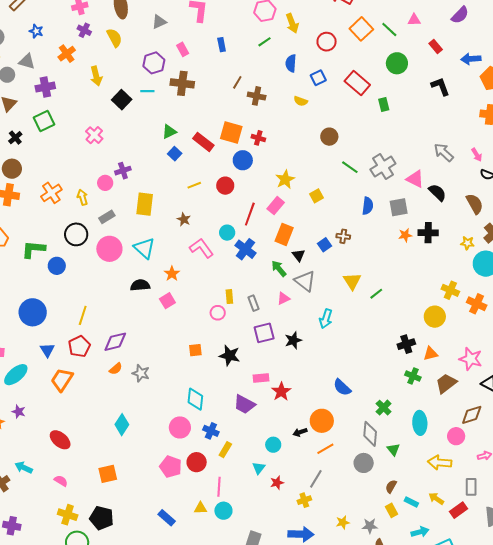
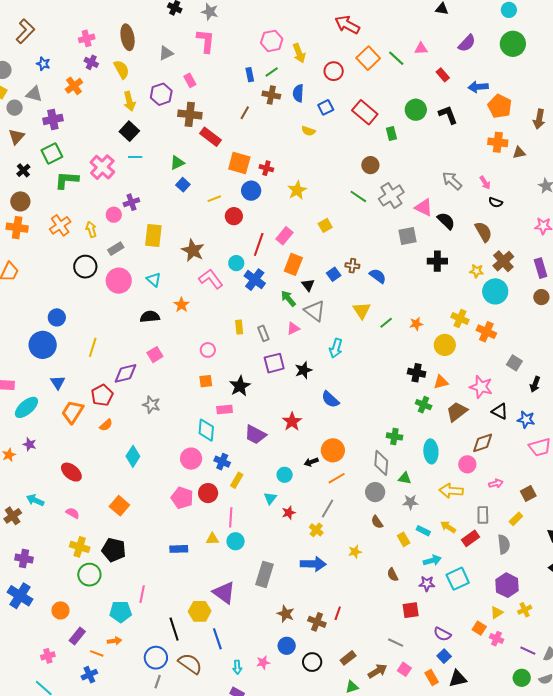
blue rectangle: (222, 45) -> (250, 75), moved
green circle: (397, 63) -> (416, 110), moved
yellow arrow: (96, 76) -> (129, 101), moved
cyan line: (147, 91) -> (135, 157), moved
brown cross: (257, 96) -> (271, 95), moved
pink cross: (94, 135) -> (102, 167), size x1.4
brown circle: (329, 137) -> (370, 165), moved
red rectangle: (203, 142) -> (211, 137), moved
yellow star: (285, 179) -> (297, 190), moved
yellow line: (194, 185) -> (214, 199), moved
blue semicircle: (368, 206) -> (378, 276), moved, turned -60
brown star: (184, 219) -> (193, 250), size x1.6
orange star: (405, 235) -> (416, 324), moved
cyan triangle: (144, 248) -> (154, 280), size x0.7
green L-shape: (33, 249) -> (67, 180), moved
blue circle: (57, 266) -> (57, 317), moved
pink square: (167, 301) -> (155, 355), moved
pink circle: (218, 313) -> (208, 350), moved
black cross: (406, 344) -> (417, 373), turned 30
red pentagon: (79, 346) -> (102, 395), moved
black star: (230, 356) -> (240, 386), turned 30
orange semicircle: (116, 369) -> (106, 425), moved
pink rectangle: (261, 378) -> (225, 410), moved
blue semicircle: (342, 387) -> (330, 399), moved
green cross: (384, 408) -> (394, 436), turned -35
green triangle: (393, 449) -> (405, 478), turned -40
orange square: (108, 474) -> (119, 506), turned -36
brown semicircle: (391, 486) -> (377, 522), moved, turned -64
yellow cross: (304, 500) -> (316, 530), turned -32
blue rectangle: (167, 518) -> (179, 549), turned -42
gray star: (370, 526) -> (410, 502), moved

